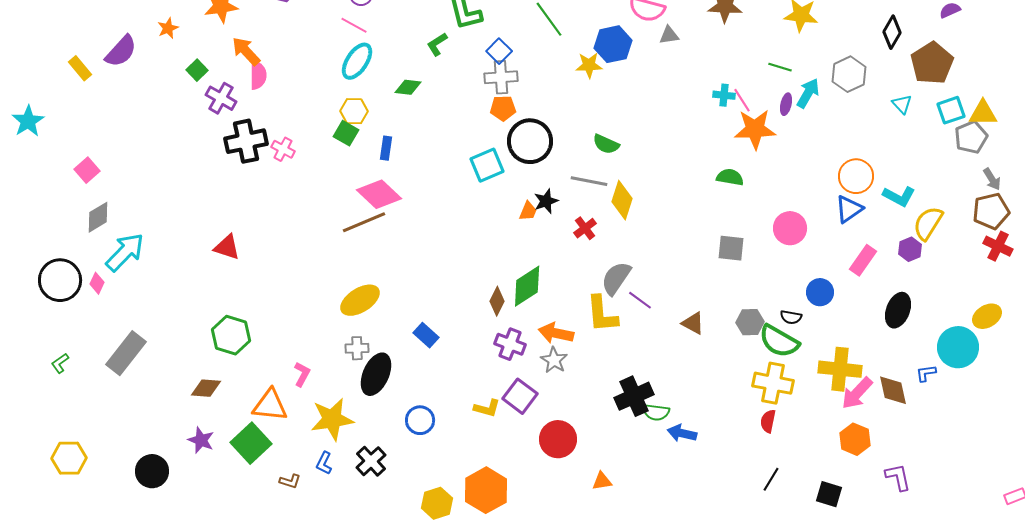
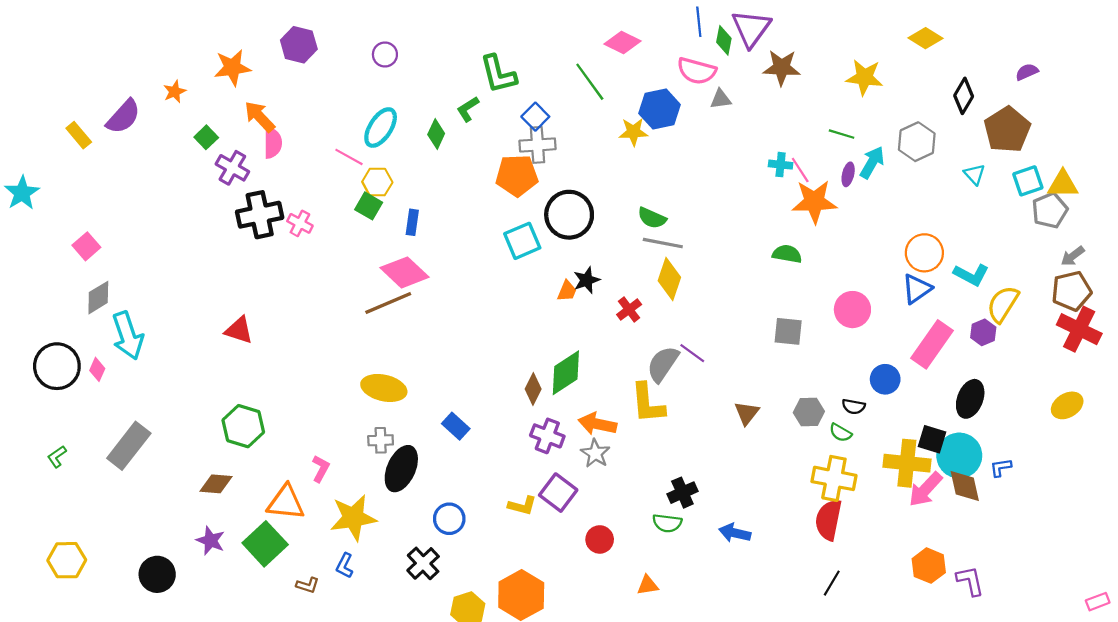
pink line: (354, 25) -> (349, 157), moved
green diamond: (408, 87) -> (436, 134), moved, turned -72
orange pentagon: (503, 108) -> (517, 175), moved, size x1.5
gray arrow: (992, 179) -> (1073, 256), turned 85
gray line: (589, 181) -> (663, 243), moved
red cross: (998, 246) -> (1079, 329), size x1.4
cyan arrow: (125, 252) -> (128, 336), turned 117
pink rectangle: (863, 260) -> (932, 344), size x1.4
yellow ellipse: (360, 300) -> (384, 388), turned 45
purple line: (640, 300) -> (692, 353), moved
brown triangle: (693, 323) -> (747, 413), turned 40
green semicircle: (779, 341) -> (840, 433), size x0.5
cyan circle: (958, 347) -> (959, 456), moved
black cross: (634, 396) -> (682, 493), size x0.7
green semicircle: (656, 412) -> (667, 523), moved
red semicircle: (768, 421) -> (828, 520), size x1.6
red circle: (558, 439) -> (600, 539), size x0.7
orange hexagon: (855, 439) -> (929, 566), moved
black cross: (371, 461) -> (423, 563), moved
black square: (829, 494) -> (932, 439), moved

